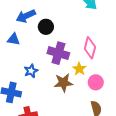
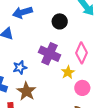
black circle: (46, 27) -> (60, 21), moved
brown star: (63, 83) -> (26, 91), moved, turned 30

